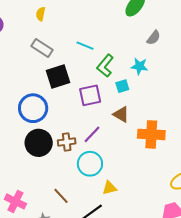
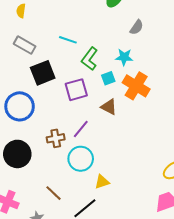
orange cross: (151, 134) -> (136, 86), moved, turned 32
black circle: (39, 143) -> (17, 154), moved

